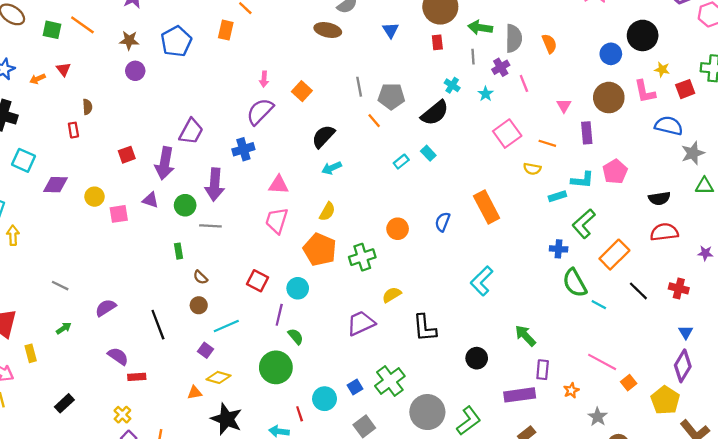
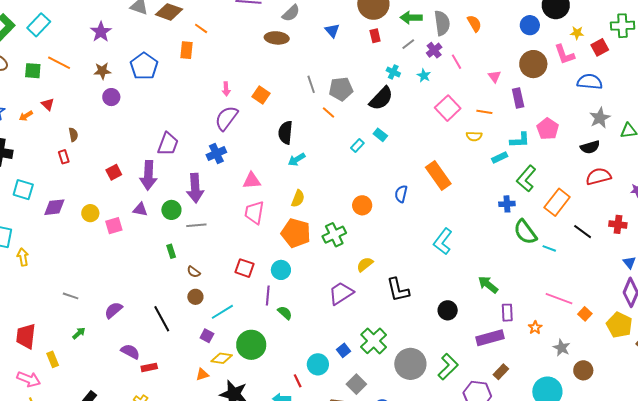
gray line: (473, 57) -> (408, 44), turned 64
black semicircle: (323, 136) -> (285, 133), turned -30
gray star: (693, 153) -> (600, 118), moved
green circle: (276, 367) -> (251, 345), moved

